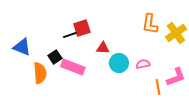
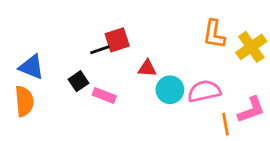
pink semicircle: (143, 64) -> (204, 91), size x1.6
pink rectangle: (73, 67) -> (104, 95), size x0.7
orange semicircle: (40, 73) -> (24, 101), moved

